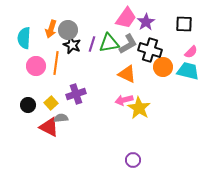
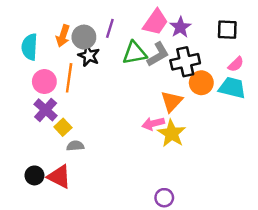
purple line: (92, 44) -> (110, 28), moved
black cross: (150, 50) -> (185, 62), turned -30
orange triangle: (127, 74) -> (172, 101), moved, turned 48
purple cross: (76, 94) -> (46, 110), moved, turned -30
black circle: (28, 105) -> (34, 175), moved
red triangle: (49, 127) -> (59, 177), moved

